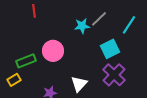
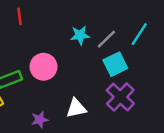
gray line: (99, 19) -> (106, 39), moved
white triangle: (79, 84) -> (76, 108), turned 36

